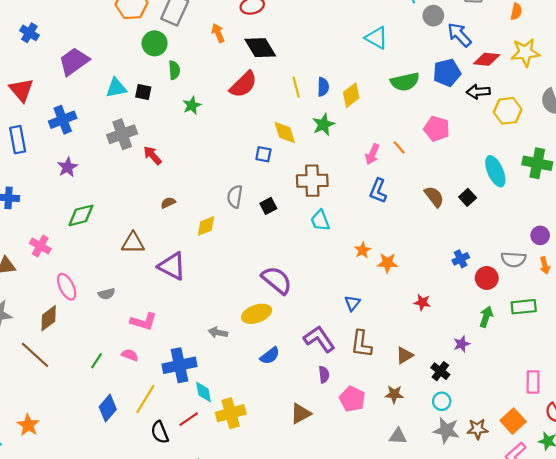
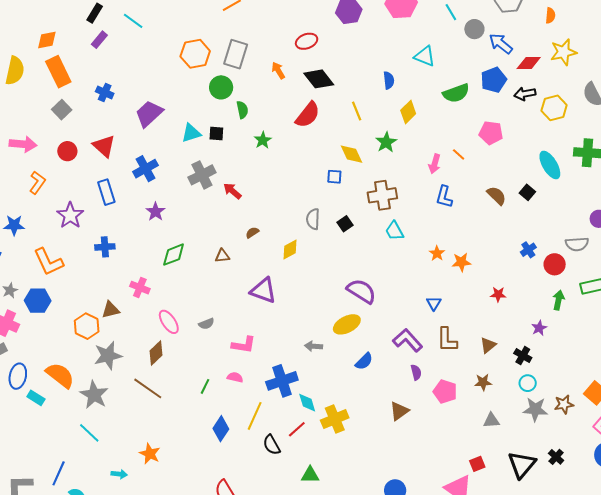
blue semicircle: (323, 87) -> (389, 80), moved
brown triangle: (133, 243) -> (222, 256), moved, size x0.7

